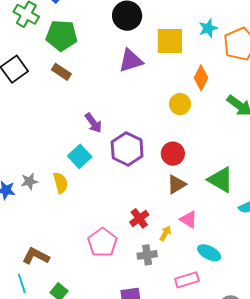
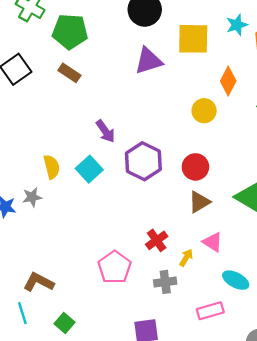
yellow semicircle: (61, 183) -> (52, 167), moved

